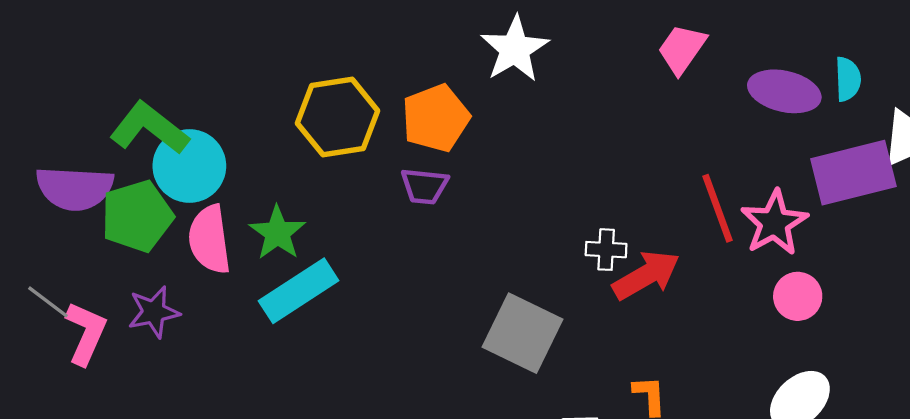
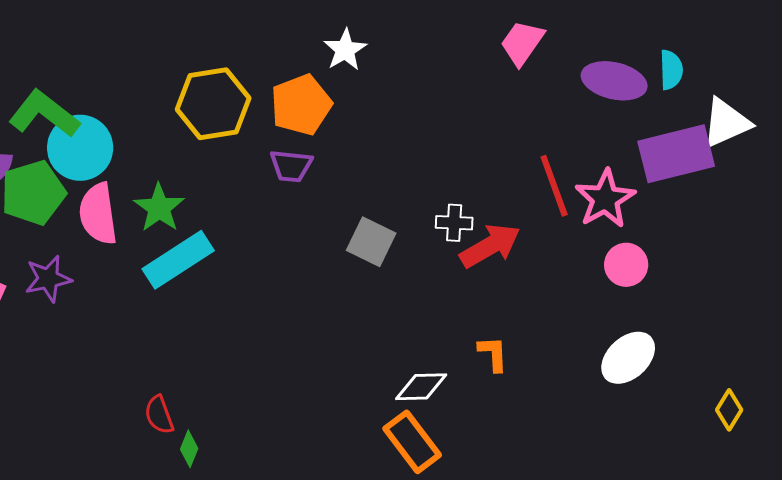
white star: (515, 49) -> (345, 50), moved, size x0.7
gray square: (523, 333) -> (371, 242), moved, size x0.7

